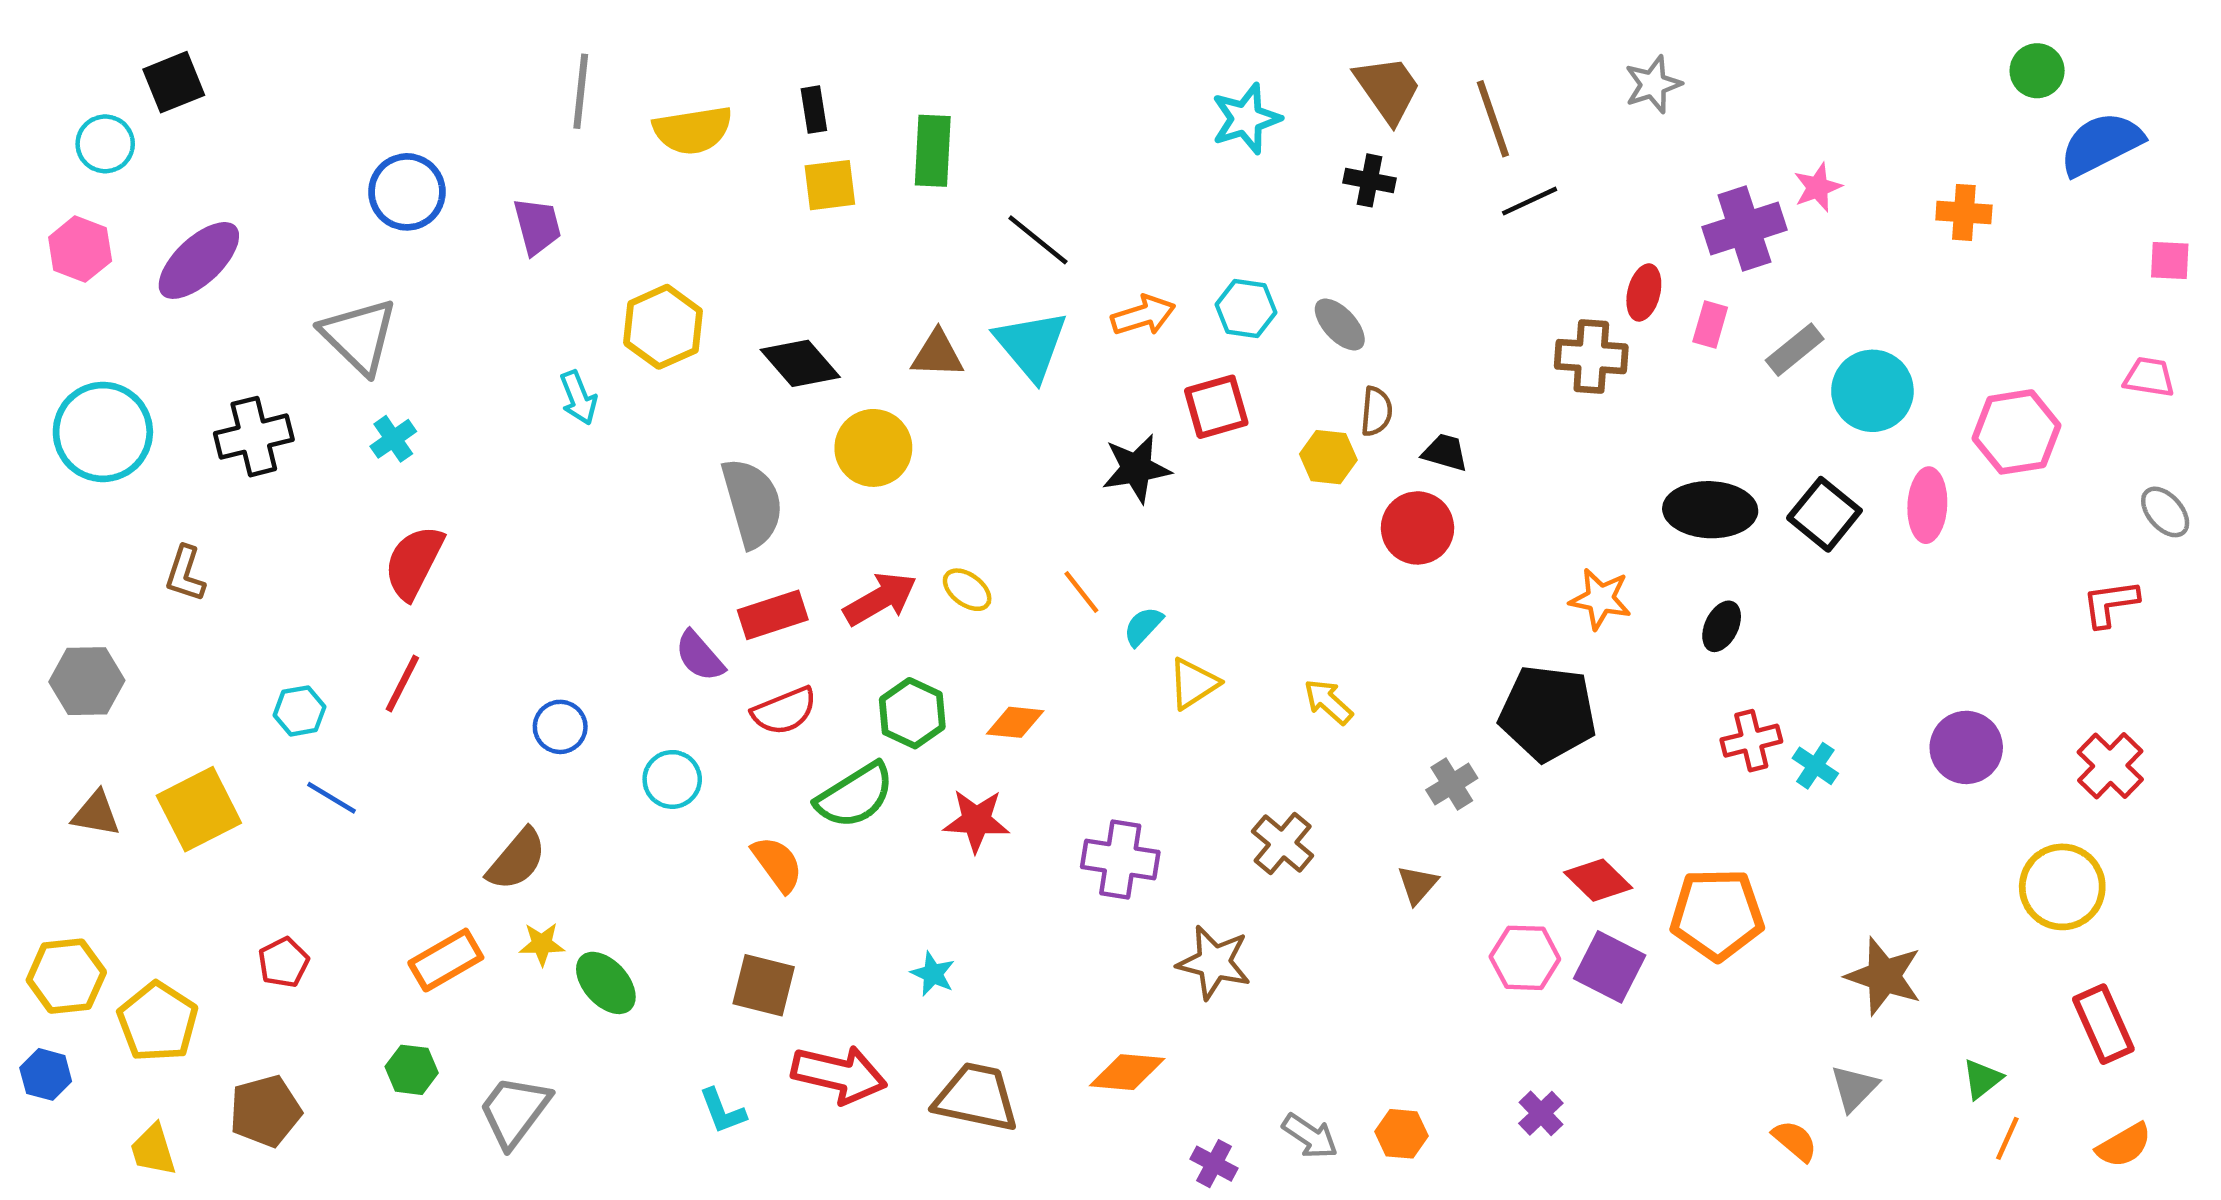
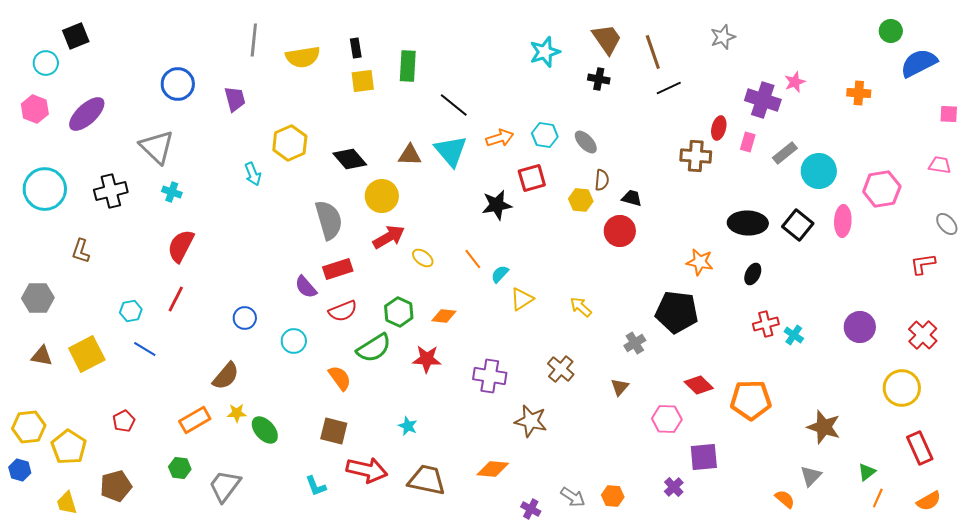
purple cross: (1744, 228) -> (763, 100), turned 36
cyan cross: (393, 439) -> (172, 192), turned -36
red arrow: (880, 599) -> (389, 237), moved
purple square: (1610, 967) -> (704, 457), moved, turned -32

